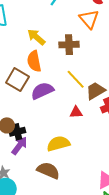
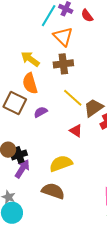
orange triangle: (89, 19) -> (63, 37), moved
purple semicircle: (42, 91) -> (41, 112), size x0.6
red triangle: (76, 112) -> (76, 131), turned 40

